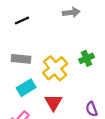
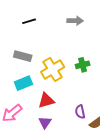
red triangle: (53, 102) -> (46, 100), turned 36

